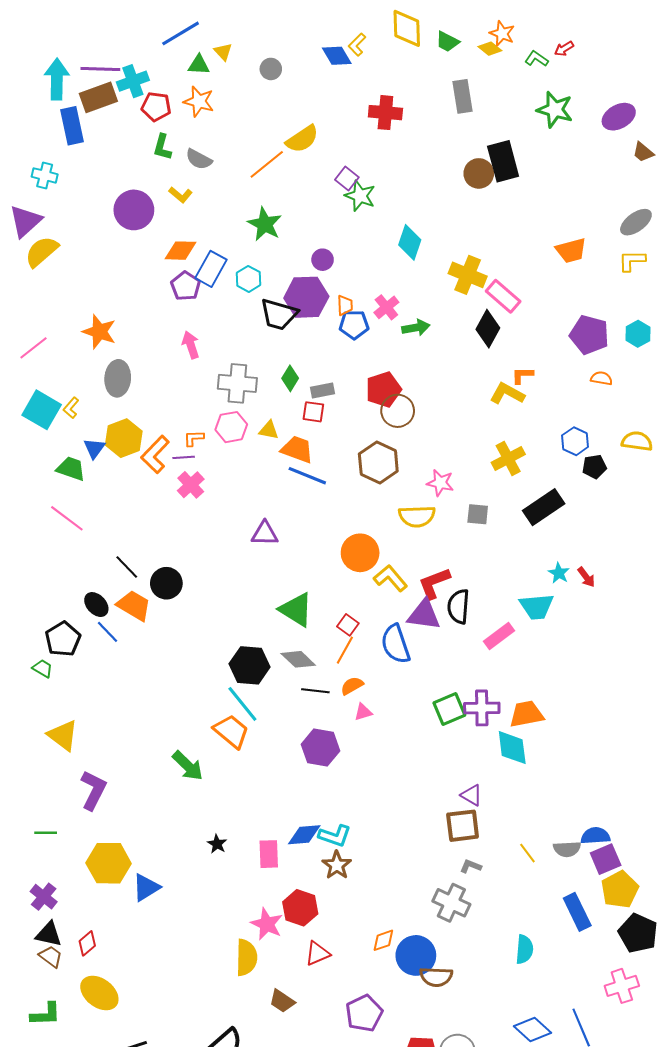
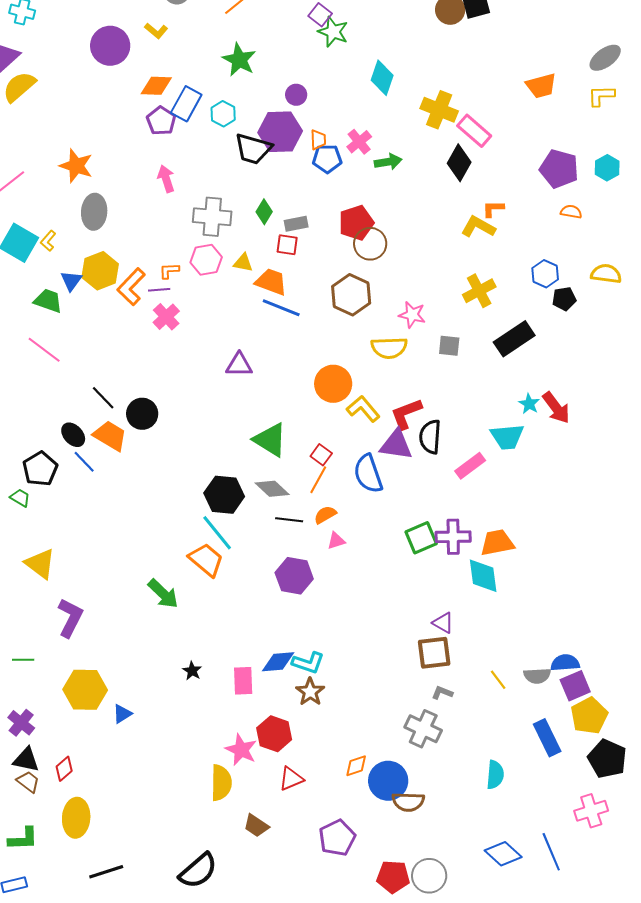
red arrow: (586, 577) -> (556, 408), size x1.6
blue triangle: (146, 888) -> (122, 714), size x0.7
yellow ellipse: (99, 993) -> (76, 818), turned 57

